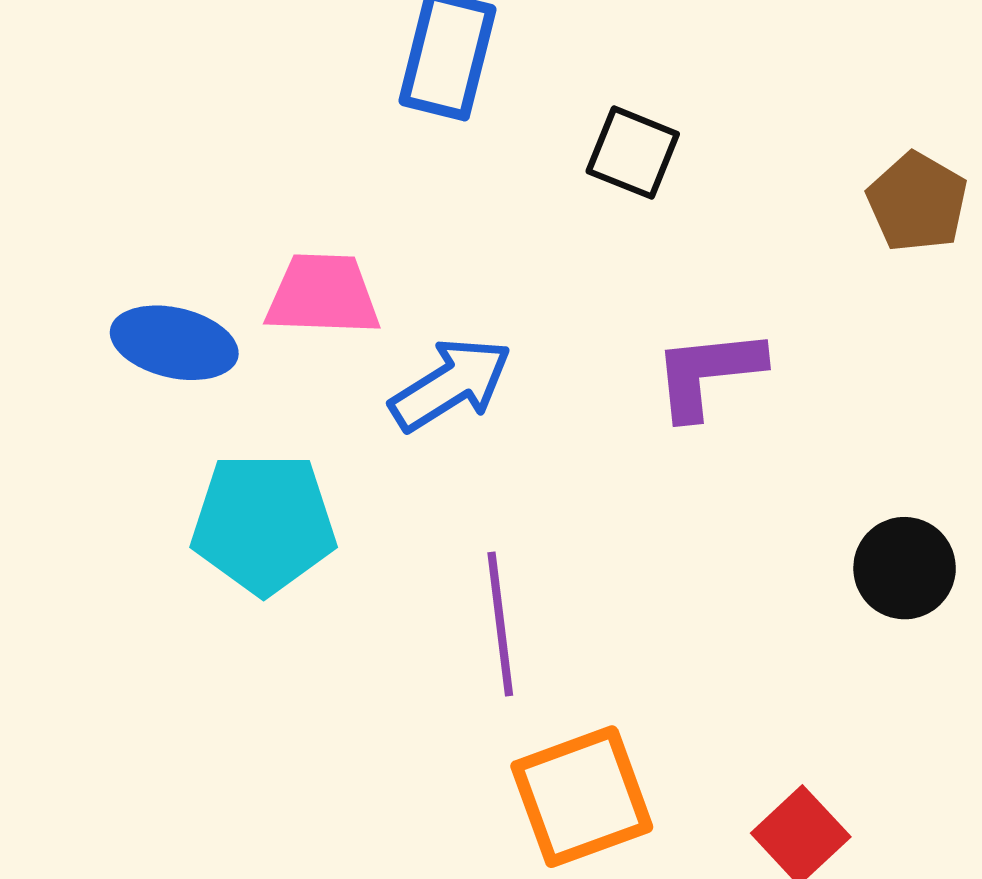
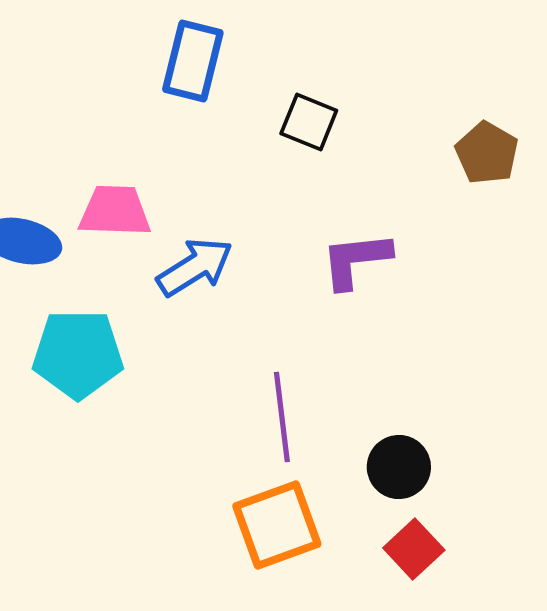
black circle: (905, 568) -> (399, 467), moved
purple line: (500, 624) -> (282, 417), moved

